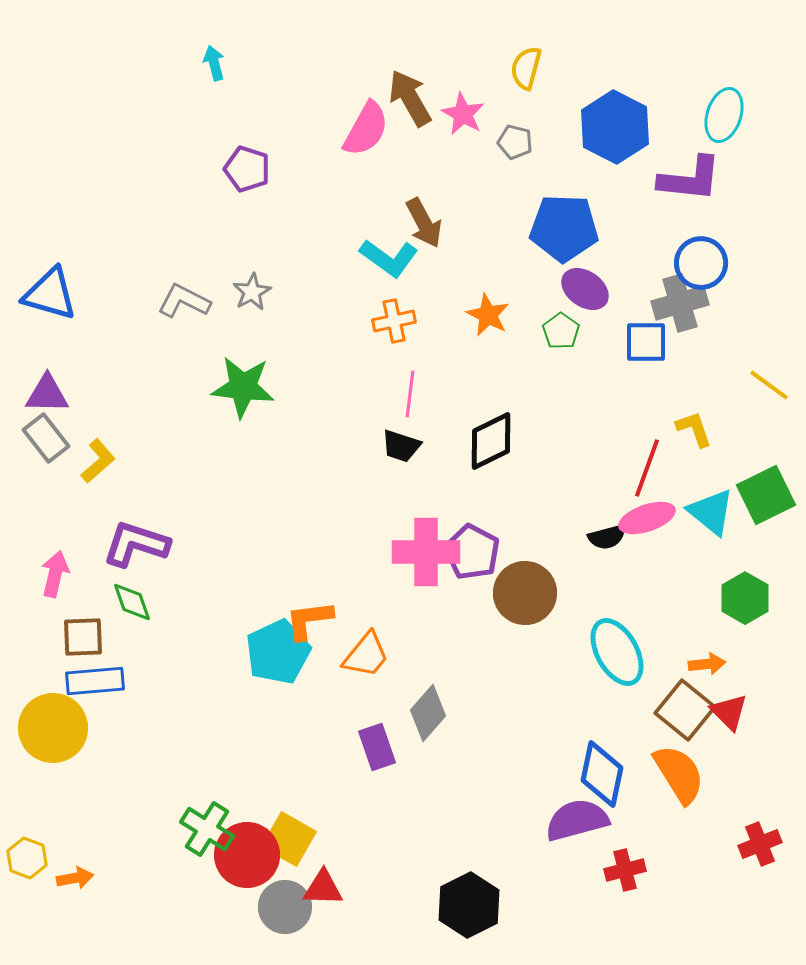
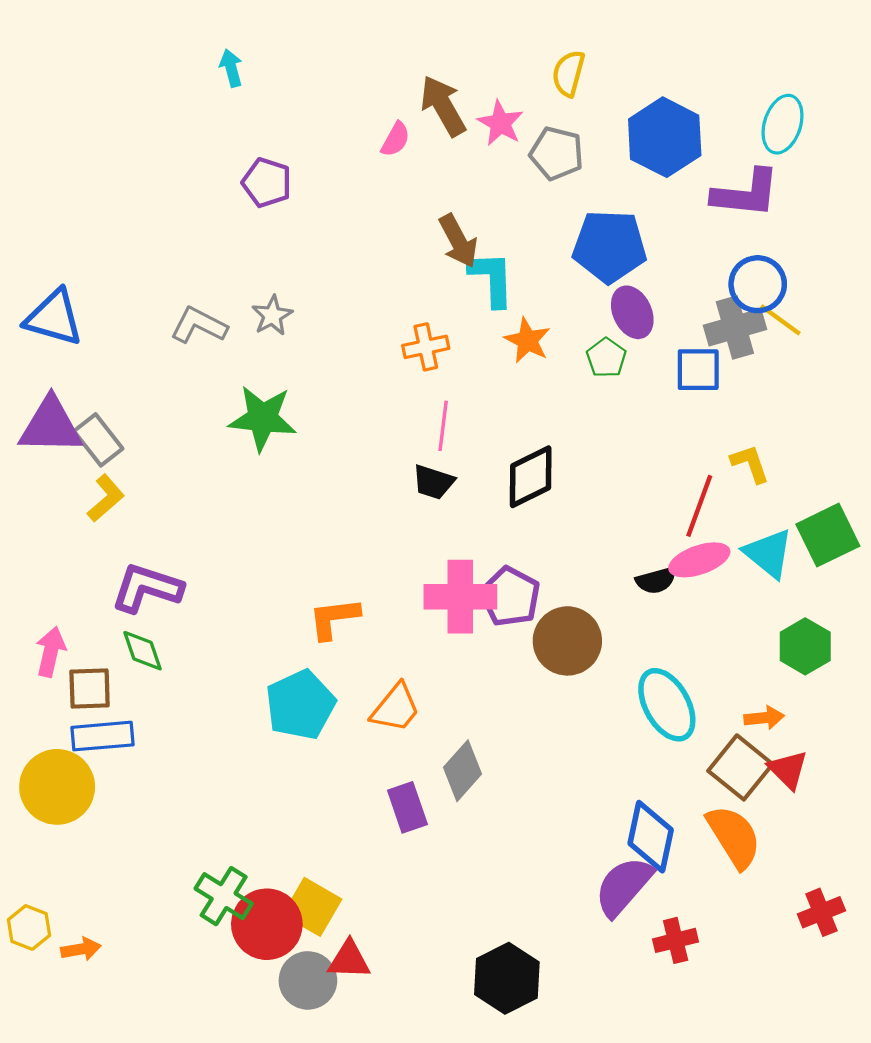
pink semicircle: (366, 129) -> (395, 139), size x0.6
gray pentagon: (515, 142) -> (557, 153), size x1.4
cyan L-shape: (389, 258) -> (492, 279), moved, turned -128
purple ellipse: (585, 289) -> (632, 312), turned 30
yellow line: (769, 385) -> (780, 320), moved
purple triangle: (47, 394) -> (51, 426), size x1.4
gray rectangle: (46, 438) -> (98, 440), moved
pink arrow: (55, 574) -> (51, 652), moved
orange L-shape: (309, 620) -> (334, 618), moved
purple semicircle: (577, 820) -> (624, 886), turned -34

